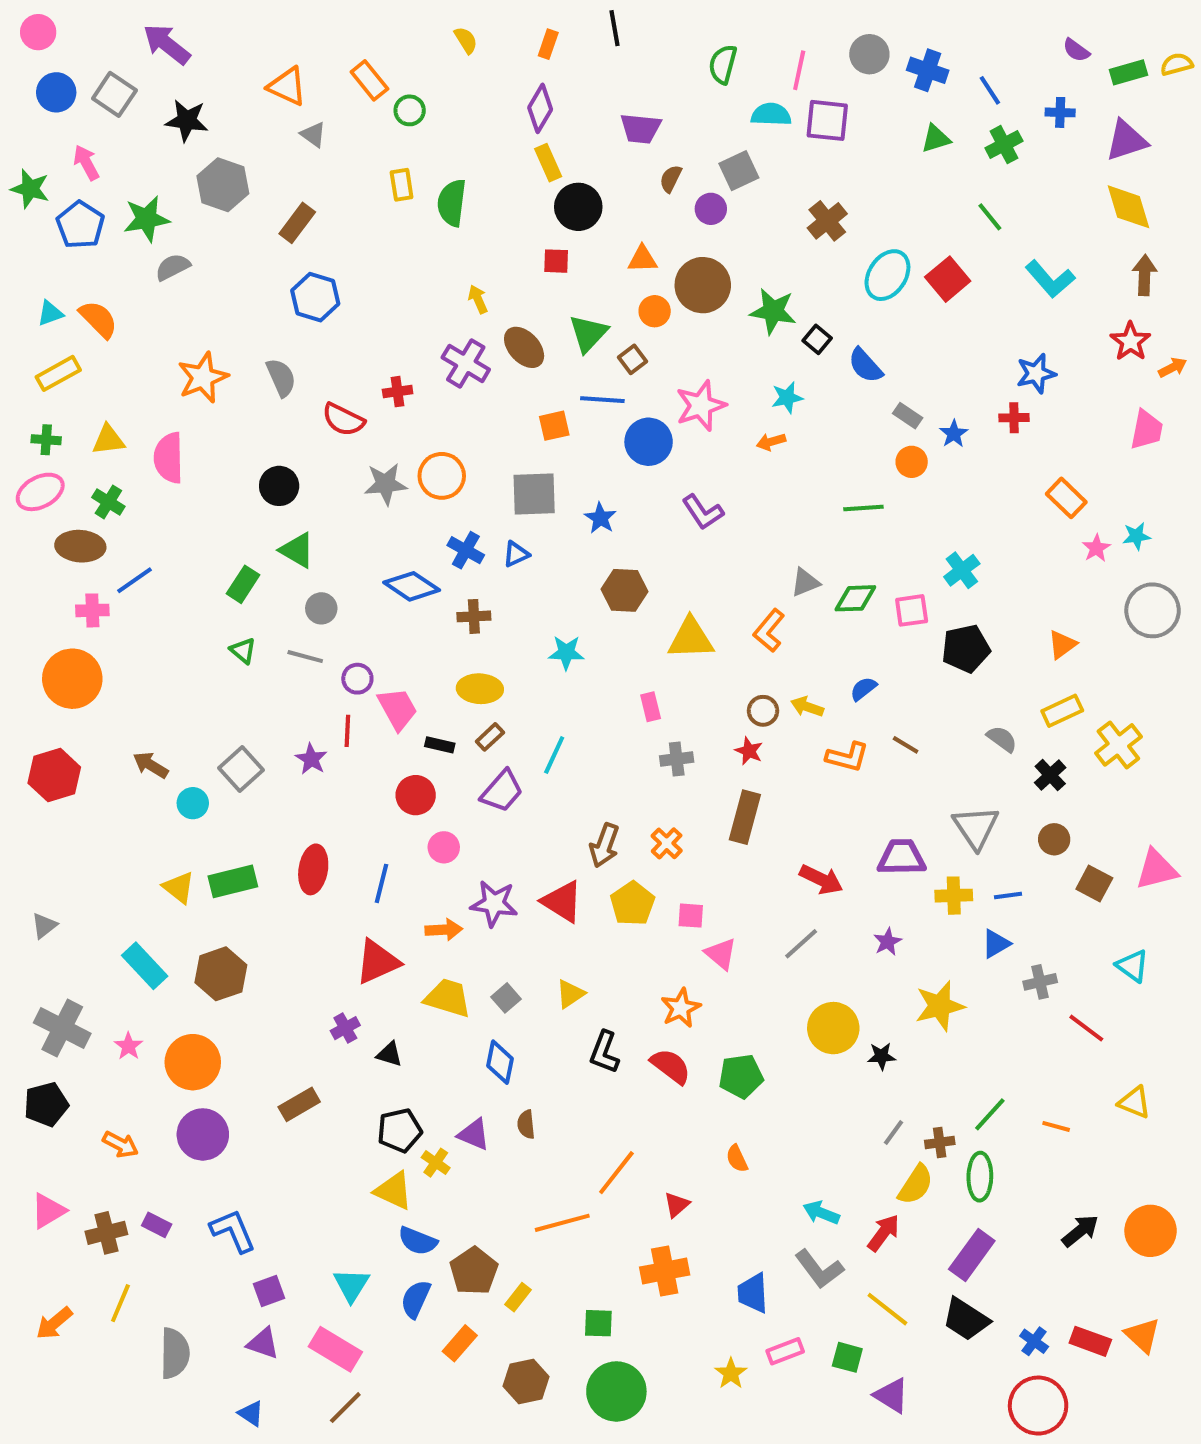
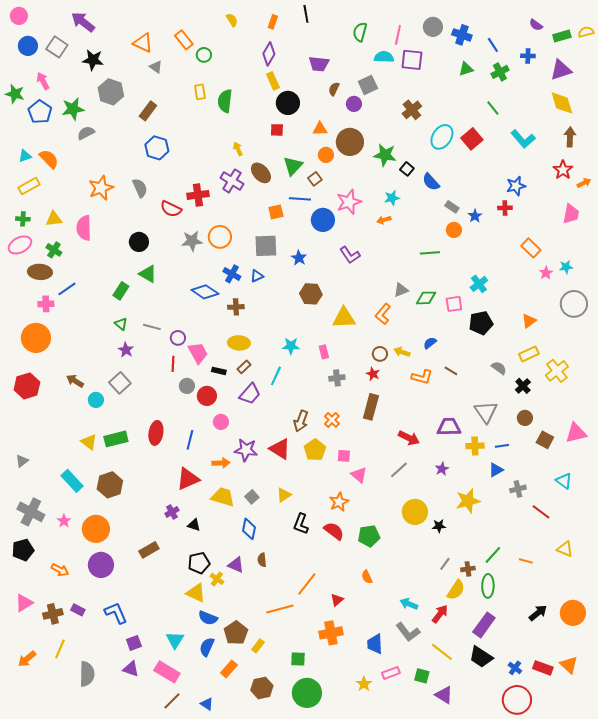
red cross: (398, 392) -> (198, 195), size x1.5
gray circle: (321, 608) -> (187, 386), moved
cyan star: (566, 653) -> (291, 346), moved
purple star: (311, 759) -> (126, 350), moved
blue triangle: (251, 1414) -> (207, 704), moved

